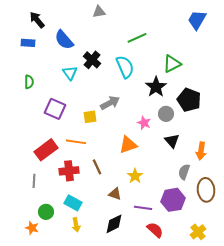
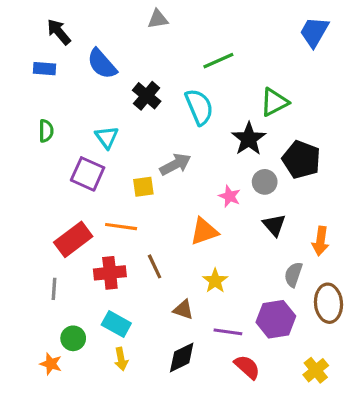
cyan triangle: (70, 73) -> (107, 137), moved

